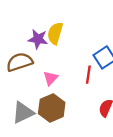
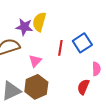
red line: (88, 75) -> (60, 48), moved

